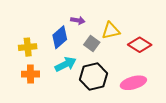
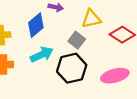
gray square: (92, 43) -> (77, 40), moved

